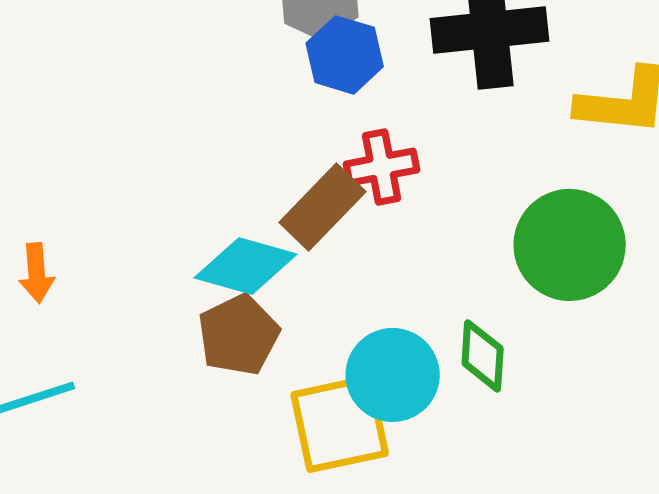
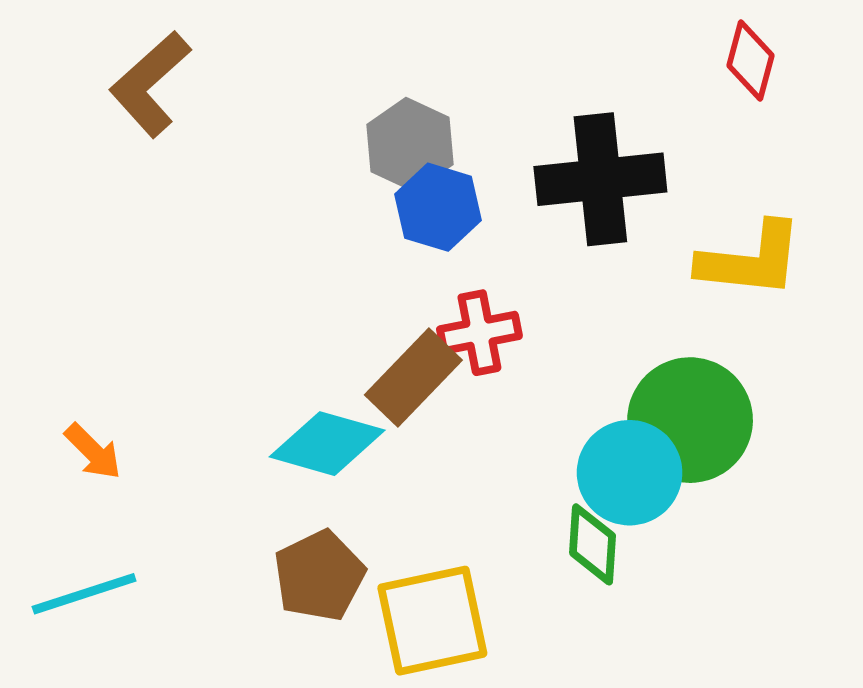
orange arrow: (37, 273) -> (93, 451), turned -40
brown pentagon: (239, 335) -> (319, 576), moved
cyan circle: (393, 375) -> (630, 473), moved

